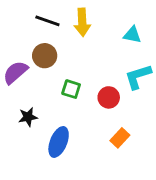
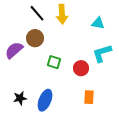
black line: (47, 21) -> (37, 13), turned 30
black star: (28, 117) -> (20, 98), moved
orange rectangle: (120, 138) -> (89, 97), turned -40

